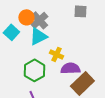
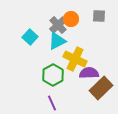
orange circle: (26, 17) -> (71, 19), moved
yellow cross: (56, 54) -> (75, 59), size x1.6

